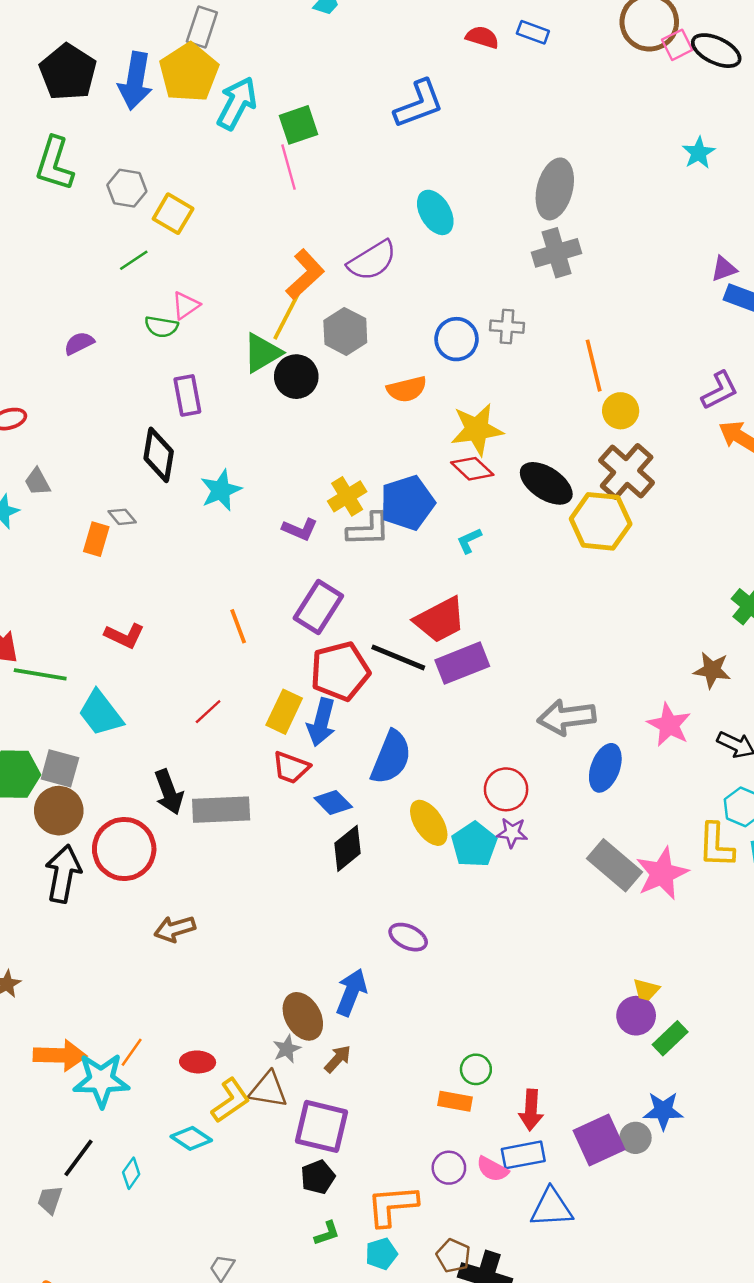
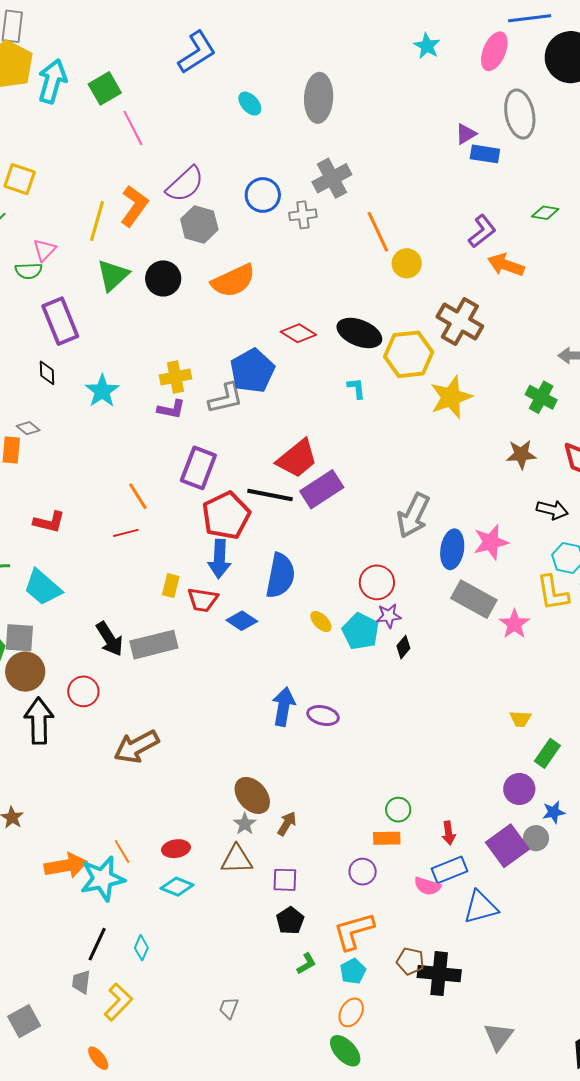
pink line: (289, 167) -> (133, 128), moved
cyan ellipse: (435, 212) -> (250, 104), moved, size x0.7
gray cross: (557, 253) -> (332, 178), moved
yellow line: (286, 316) -> (97, 221), moved
gray hexagon: (345, 331) -> (199, 224), moved
blue circle: (456, 339) -> (263, 195), moved
black circle: (296, 377) -> (163, 279), moved
orange semicircle: (407, 389) -> (233, 281), size x1.4
purple rectangle: (187, 395) -> (60, 321), size x1.4
yellow star: (477, 429) -> (451, 397), moved
black diamond: (159, 455) -> (47, 373), size x0.6
brown cross: (627, 472) -> (460, 322), moved
yellow cross: (347, 496) -> (175, 377), moved, turned 32
cyan L-shape: (469, 541) -> (356, 388), moved, turned 120
red line: (208, 712) -> (126, 533), moved, turned 40
yellow rectangle: (284, 712) -> (171, 586), moved, size x0.7
gray arrow: (567, 717) -> (413, 515), turned -45
pink star: (669, 725) -> (491, 542), moved, turned -30
yellow ellipse: (429, 823) -> (321, 621), size x0.6
black diamond: (348, 848) -> (403, 647), moved, size x0.6
red circle: (124, 849) -> (83, 691), size x0.6
gray rectangle: (615, 865) -> (474, 599), moved
pink star: (662, 874) -> (514, 624), size x0.7
brown arrow: (175, 929) -> (136, 747), size x1.4
blue arrow: (351, 992) -> (283, 707), moved
purple circle: (636, 1016) -> (519, 789), moved
orange line: (132, 1052) -> (122, 852), turned -55
yellow L-shape: (231, 1101) -> (118, 1002), moved
red arrow: (531, 1110) -> (449, 833), size x0.7
blue star: (663, 1111) -> (554, 812), size x0.7
purple square: (322, 1126) -> (285, 880), size x0.6
cyan diamond: (191, 1138) -> (177, 887), moved
purple circle: (449, 1168) -> (363, 872), moved

